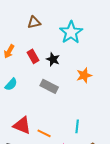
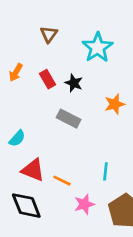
brown triangle: (34, 22) -> (49, 34), turned -40
cyan semicircle: (11, 84) -> (17, 138), moved

